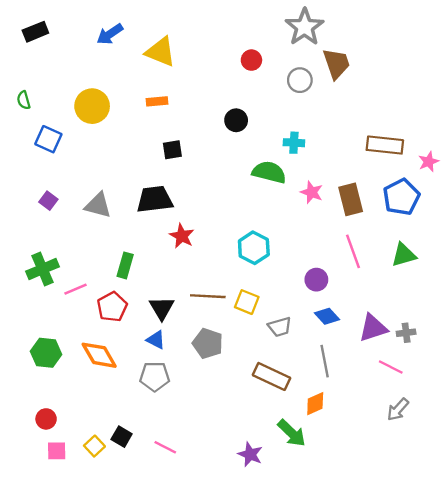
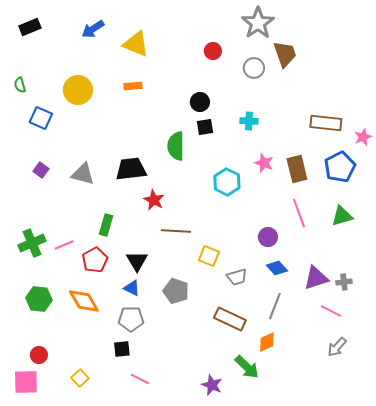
black square: (172, 150) -> (205, 127), moved
green semicircle: (269, 172) -> (176, 146), moved, turned -104
cyan hexagon: (254, 248) -> (227, 182), moved
green cross: (42, 269) -> (32, 243), moved
brown line: (208, 296) -> (176, 231), moved
gray line: (325, 361) -> (275, 306), turned 32
black square: (122, 437) -> (122, 349), moved, turned -36
pink square: (57, 451) -> (26, 382), moved, size x1.5

